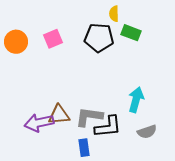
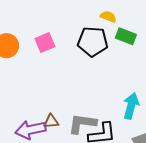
yellow semicircle: (114, 14) -> (108, 17), turned 112
brown triangle: (59, 115) -> (51, 121), size x0.7

